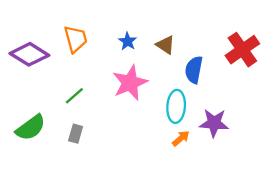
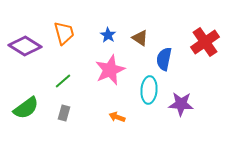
orange arrow: (181, 138) -> (117, 117), moved, turned -119

